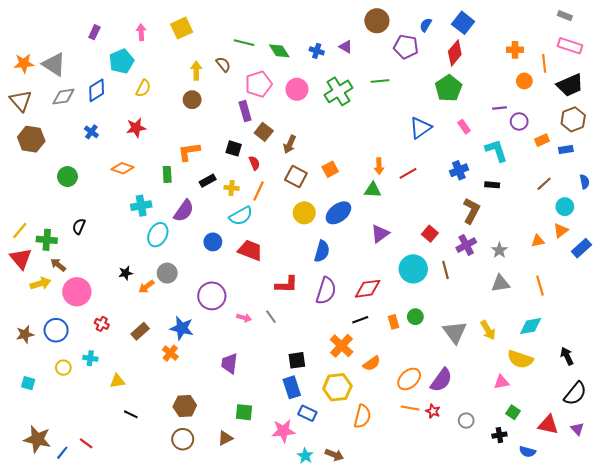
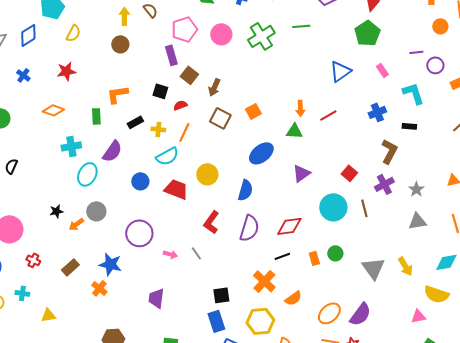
red semicircle: (254, 163) -> (180, 105), turned -88
yellow circle: (304, 213) -> (207, 174), moved
red L-shape: (287, 284) -> (211, 222), turned 125

